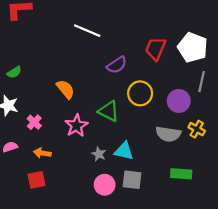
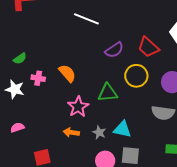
red trapezoid: (156, 49) -> (148, 47), moved, turned -70
green triangle: (109, 111) -> (108, 93), turned -30
pink cross: (34, 122) -> (38, 78), moved, turned -32
orange arrow: (42, 153) -> (71, 132), moved

